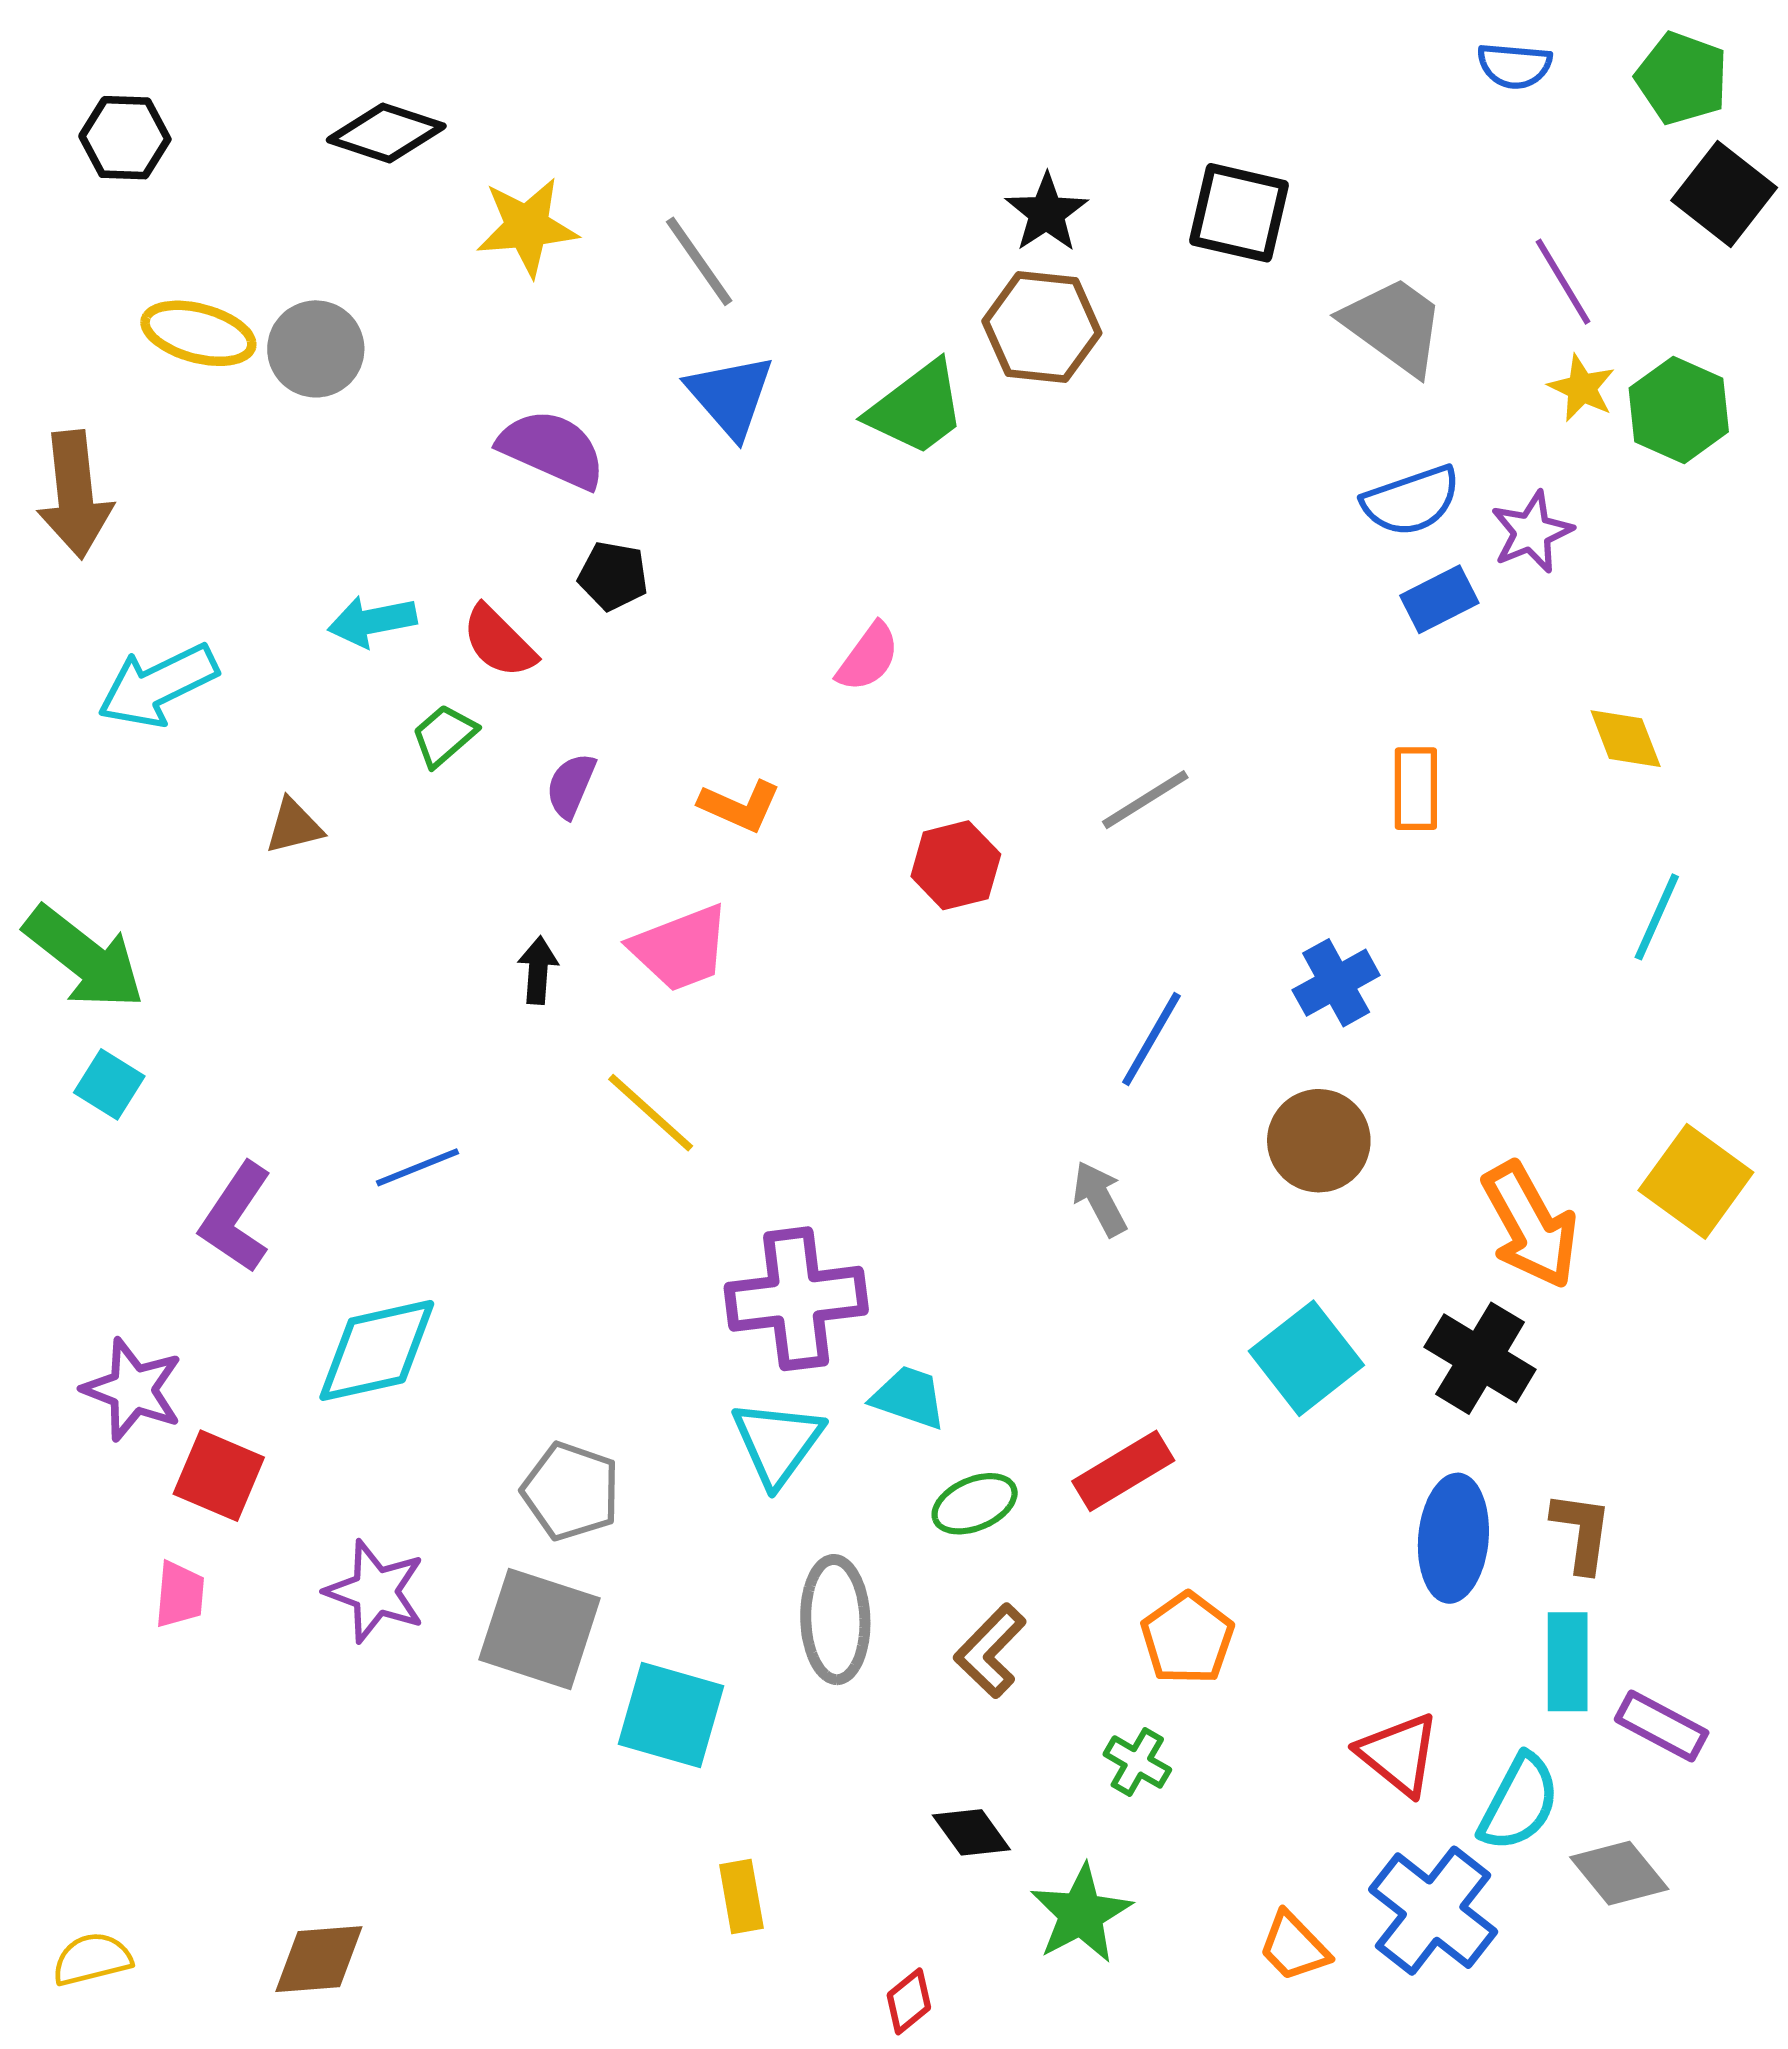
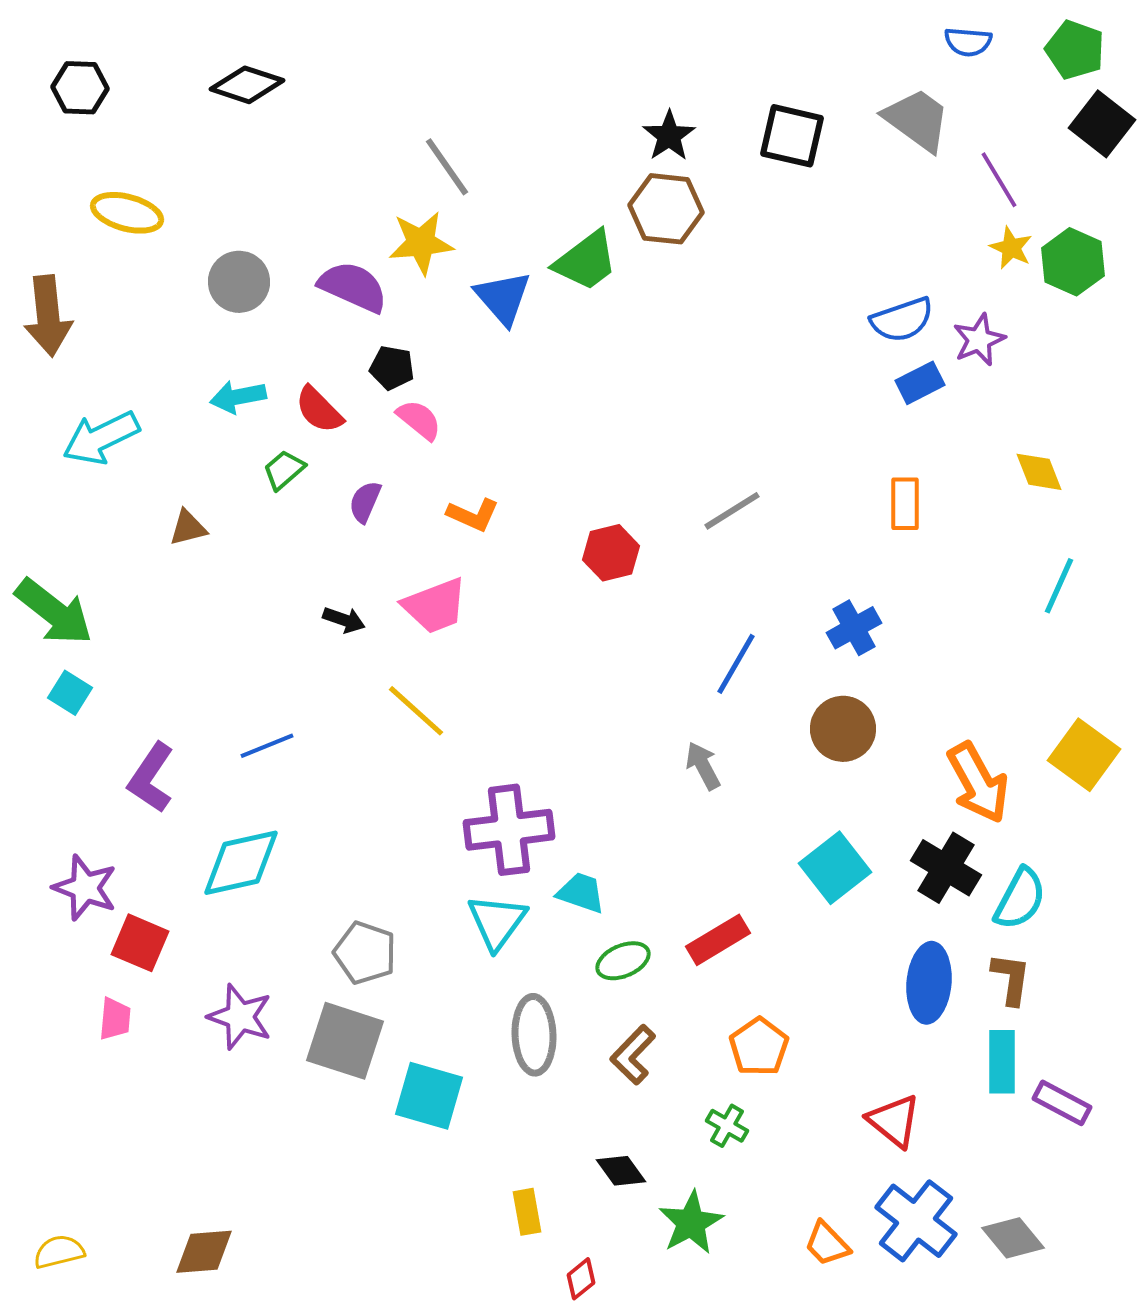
yellow star: (527, 227) -> (421, 243), moved
gray trapezoid: (1394, 325) -> (917, 120), moved
gray circle: (316, 349) -> (239, 282), moved
blue triangle: (730, 396) -> (503, 298), moved
pink semicircle: (868, 657) -> (419, 420), moved, turned -87
black arrow: (538, 970) -> (344, 620), turned 105
cyan semicircle: (1519, 1803) -> (1020, 899), moved
gray diamond: (1619, 1873) -> (1013, 1238), moved
yellow rectangle: (741, 1897) -> (527, 1212), moved

